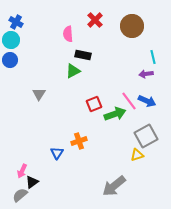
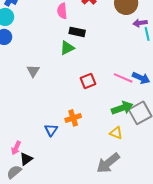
purple arrow: (146, 74) -> (140, 23), moved
pink line: (129, 101) -> (123, 78), turned -30
green arrow: (115, 114) -> (122, 108), moved
yellow triangle: (137, 155) -> (116, 133), moved, turned 40

